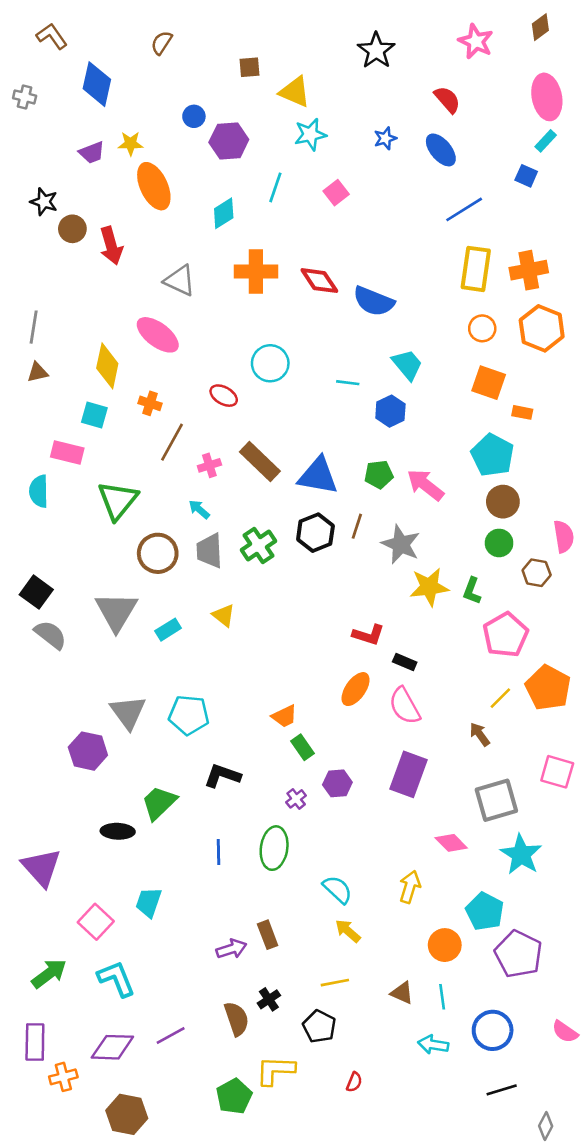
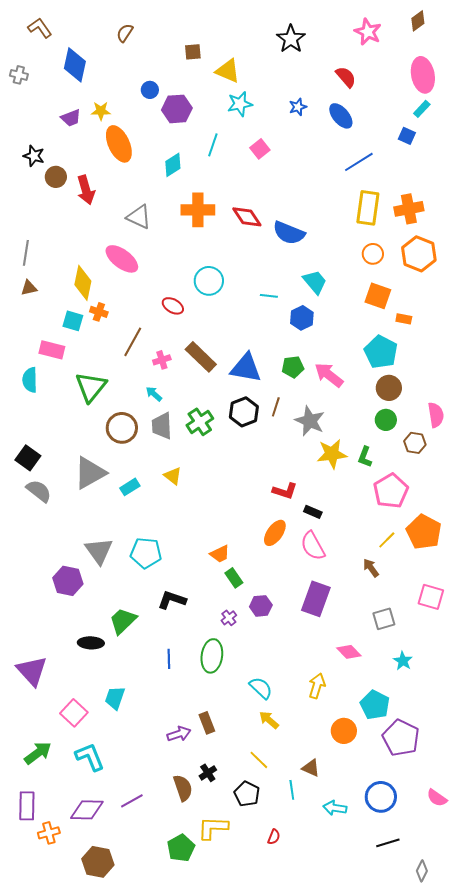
orange cross: (150, 403) -> (99, 312), moved
gray triangle: (116, 611) -> (90, 473), turned 30
gray square: (496, 800) -> (384, 619), size x0.7
cyan star: (521, 855) -> (403, 661), size x0.6
yellow line: (335, 983) -> (259, 760), turned 55
cyan line: (442, 997) -> (292, 790), moved

